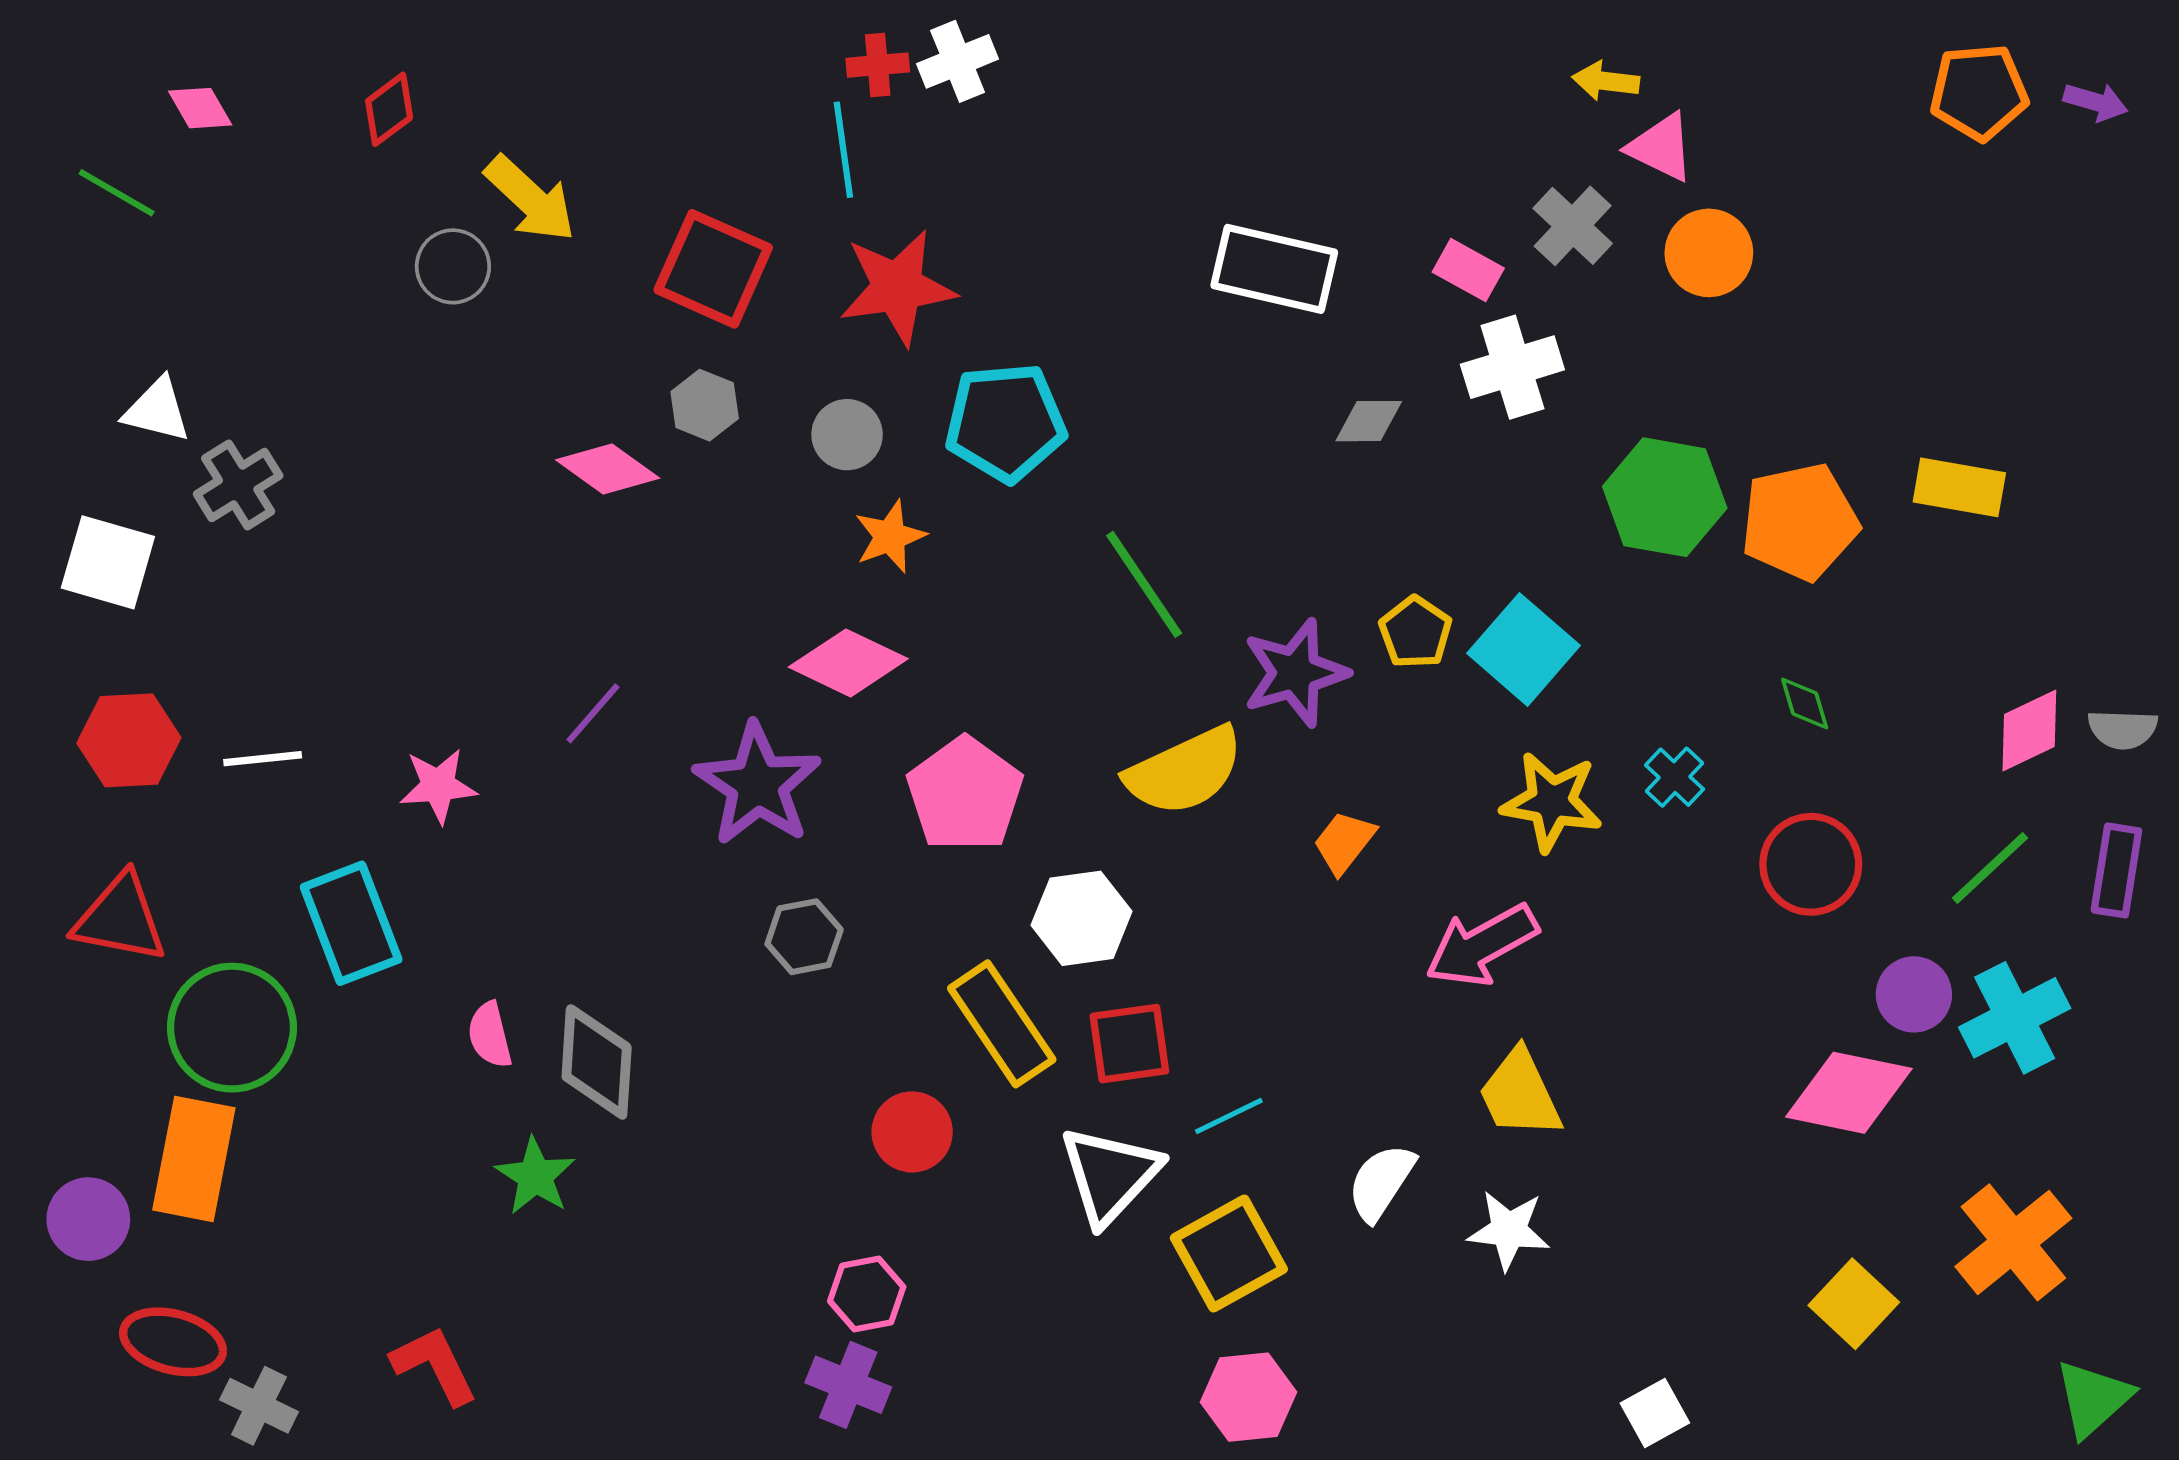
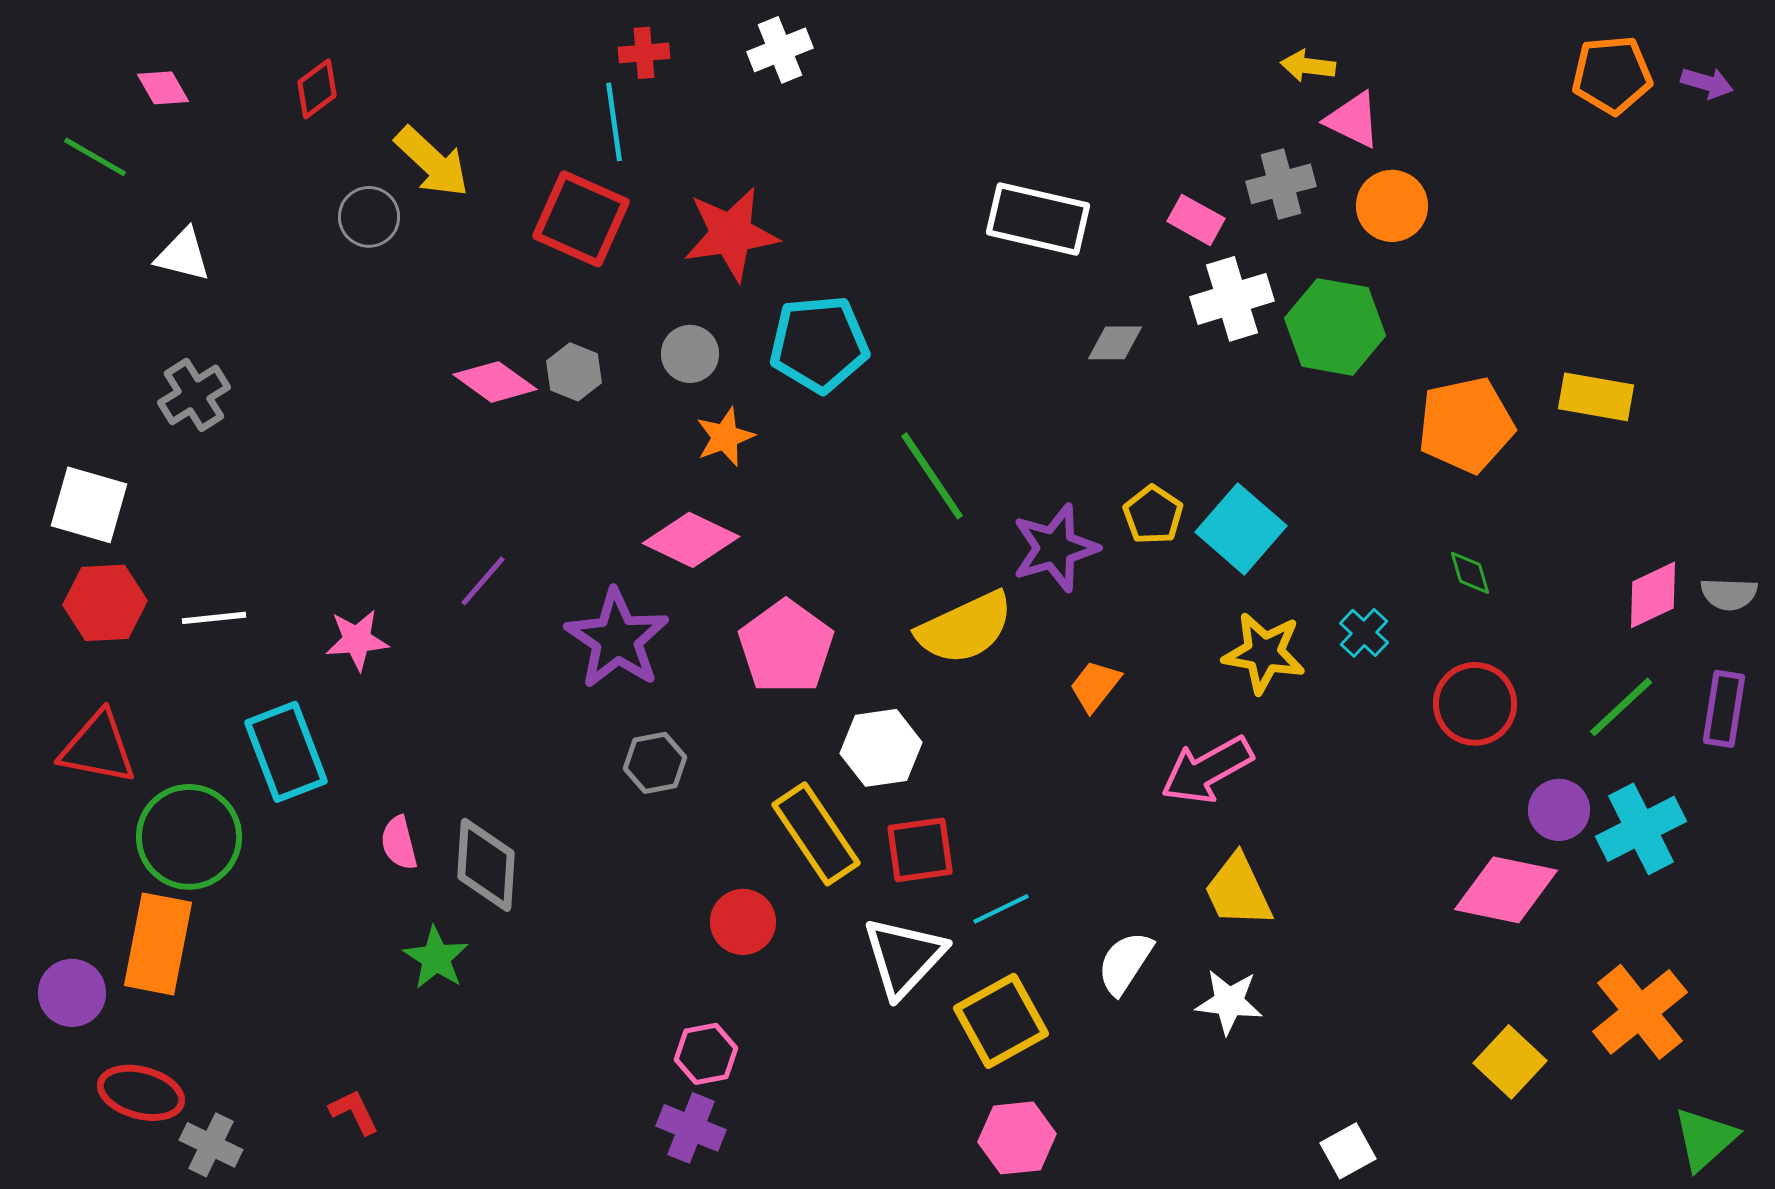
red cross: (878, 65) -> (644, 53), moved
cyan line: (843, 150) -> (614, 122), moved
gray cross: (1573, 226) -> (1281, 184), turned 32
gray hexagon: (705, 405) -> (574, 372), moved
white triangle: (157, 410) -> (183, 255), moved
green hexagon: (1665, 497) -> (1335, 327), moved
white square: (108, 562) -> (89, 505), moved
red L-shape: (435, 1365) -> (354, 1112), size x0.7

